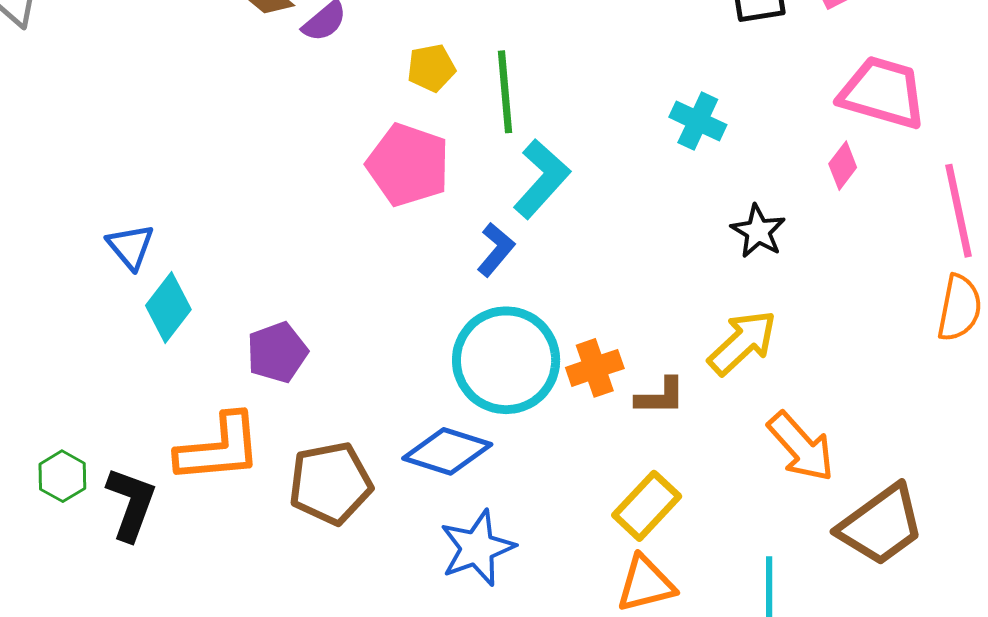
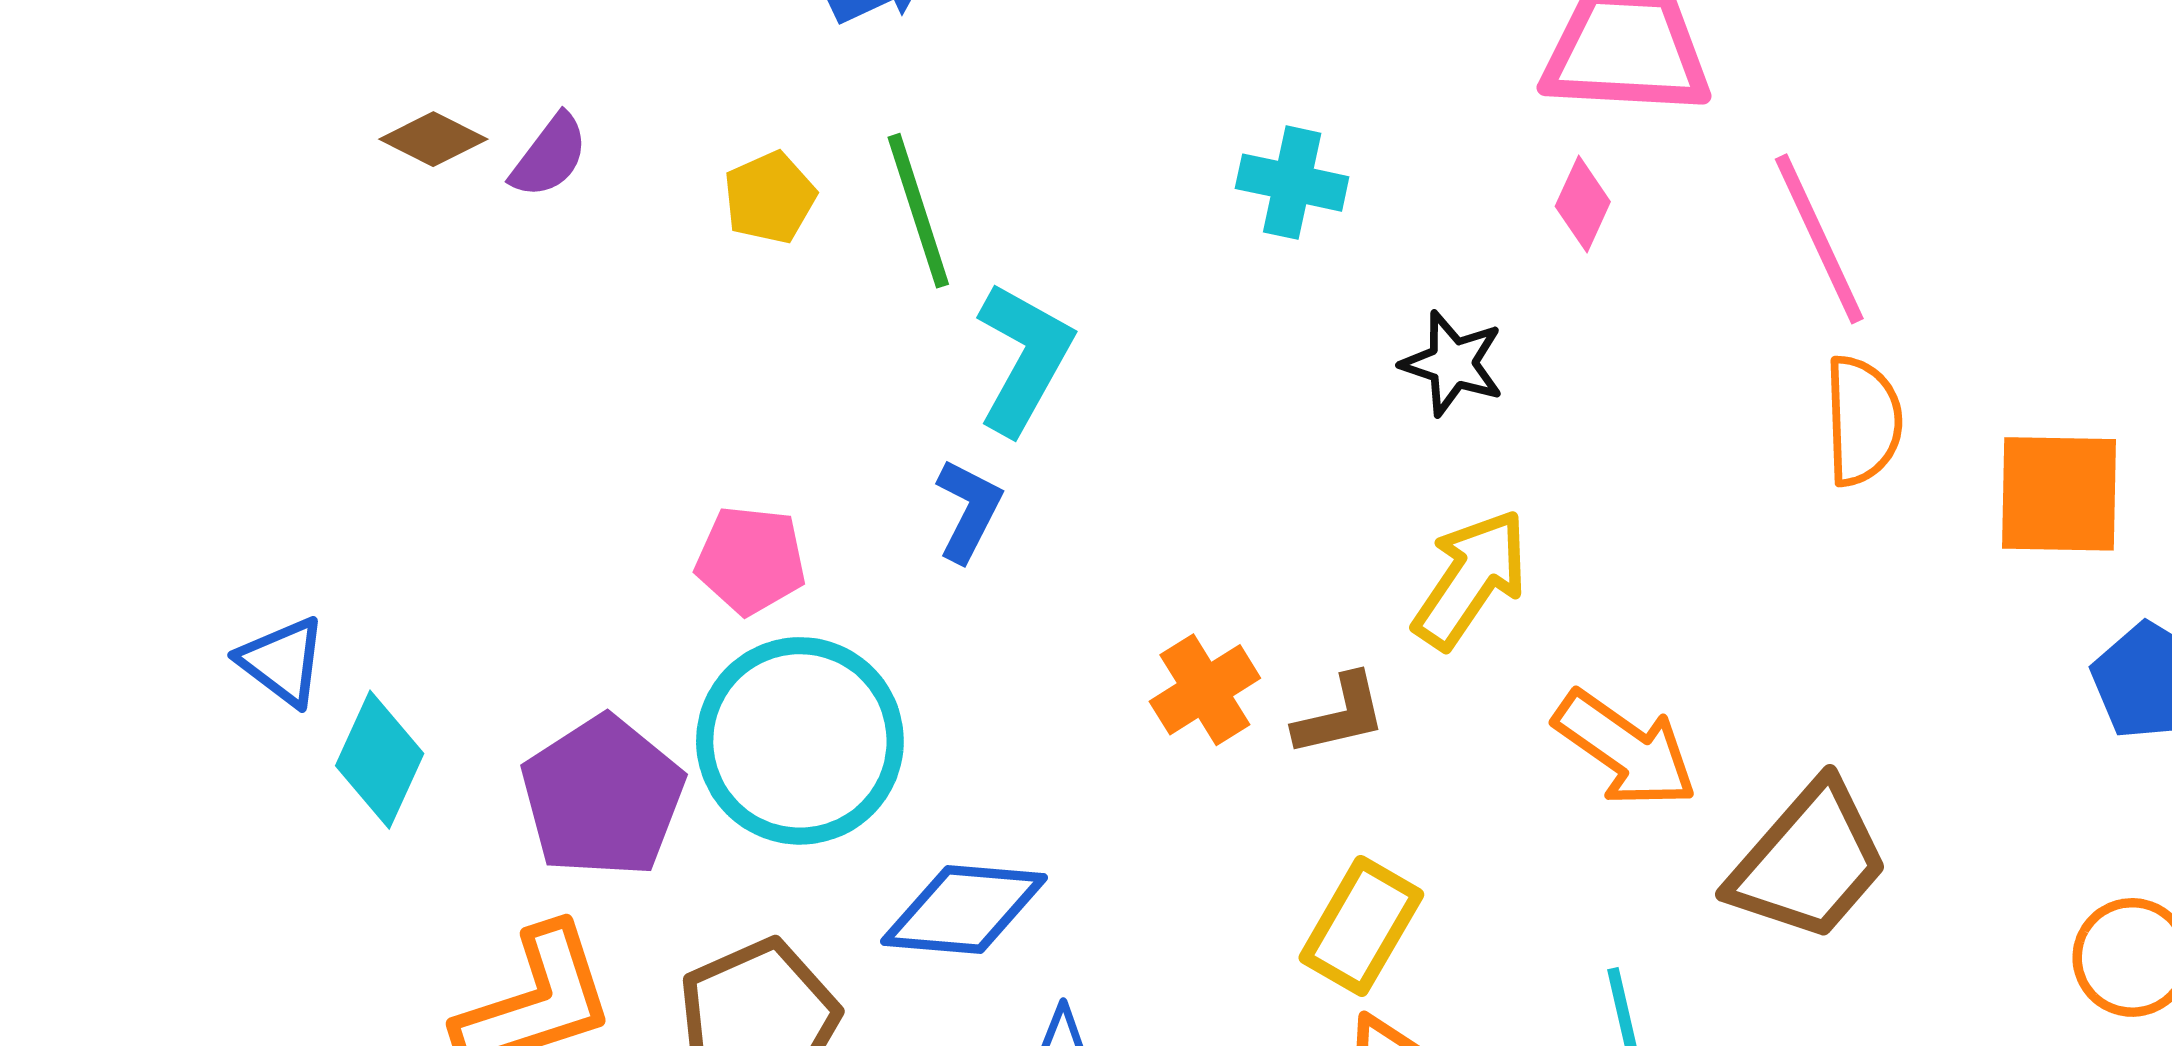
pink pentagon: (408, 165) -> (751, 560), moved, size x0.7
purple pentagon: (277, 352) -> (603, 797), size x1.4
cyan circle: (506, 360) -> (800, 741), moved

